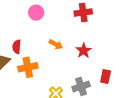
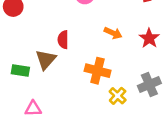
orange cross: (28, 67) -> (98, 71), moved, turned 30

